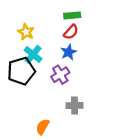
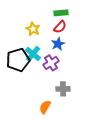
yellow star: (26, 32) -> (33, 29), moved
cyan cross: (33, 54) -> (33, 54), moved
orange semicircle: (43, 127) -> (45, 107), moved

